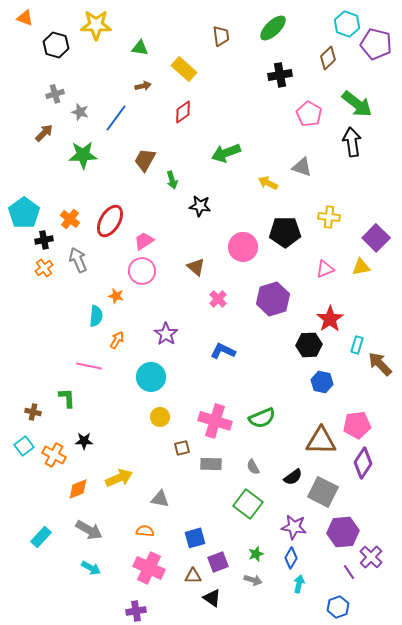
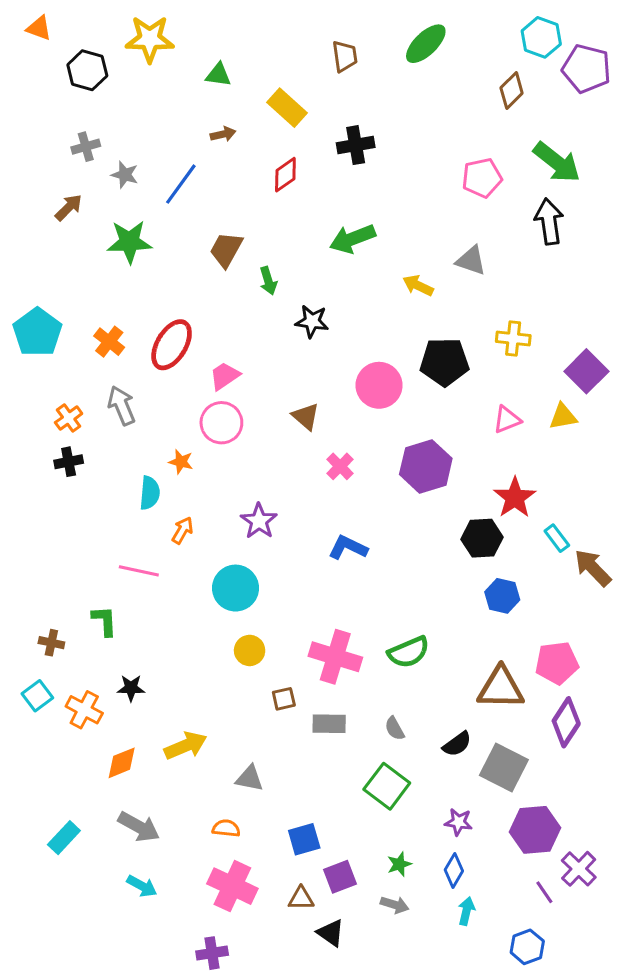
black cross: (280, 75) -> (356, 145), moved
pink pentagon: (309, 114) -> (482, 178), turned 30
black cross: (44, 240) -> (69, 462), moved
cyan rectangle: (357, 345) -> (557, 538), turned -54
purple star: (294, 527) -> (459, 822), size x0.7

